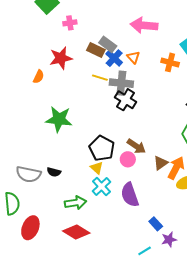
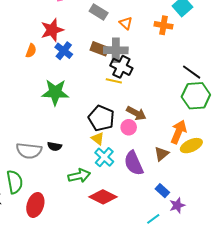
brown rectangle: (96, 50) -> (99, 49), moved
blue cross: (114, 58) -> (64, 51), moved
yellow line: (100, 78) -> (114, 81), moved
brown triangle: (161, 163) -> (161, 154), moved
red diamond: (76, 232) -> (103, 197), moved

